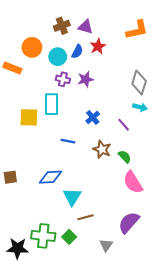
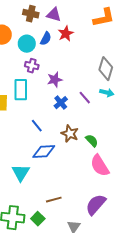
brown cross: (62, 26) -> (31, 14), turned 35
purple star: (86, 79) -> (55, 80), moved
purple line: (124, 125) -> (85, 98), moved
blue line: (68, 141) -> (37, 126), turned 40
blue diamond: (50, 177) -> (44, 152), moved
cyan triangle: (72, 197) -> (21, 173), moved

